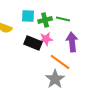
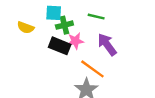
green cross: (45, 20) -> (64, 25), moved
purple arrow: (72, 42) -> (107, 45), turned -30

